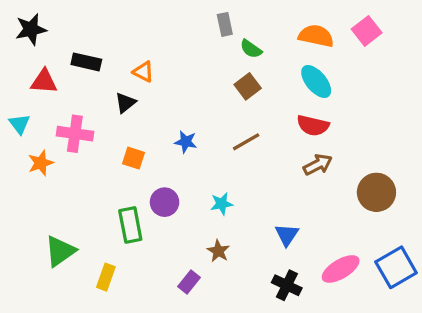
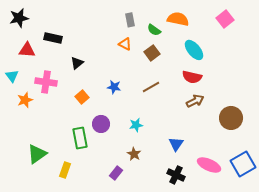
gray rectangle: (225, 24) -> (130, 20), moved
orange semicircle: (316, 36) -> (178, 19), moved
orange triangle: (143, 72) -> (125, 44), moved
orange square: (134, 158) -> (82, 97), turned 32
pink ellipse: (341, 269) -> (209, 165), turned 55

